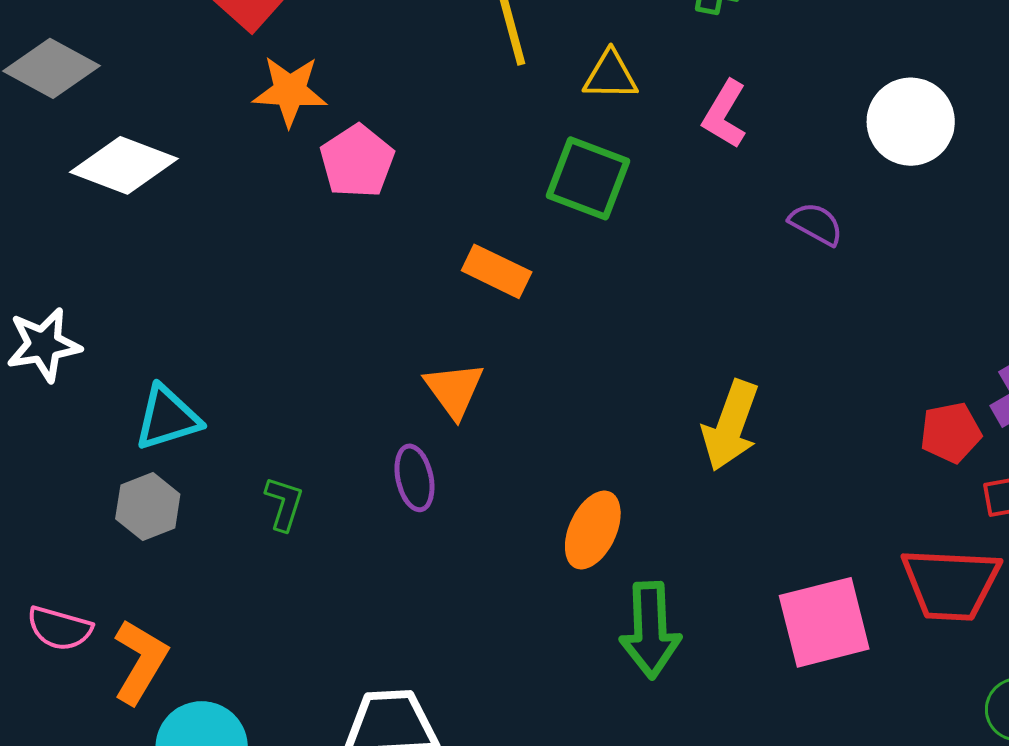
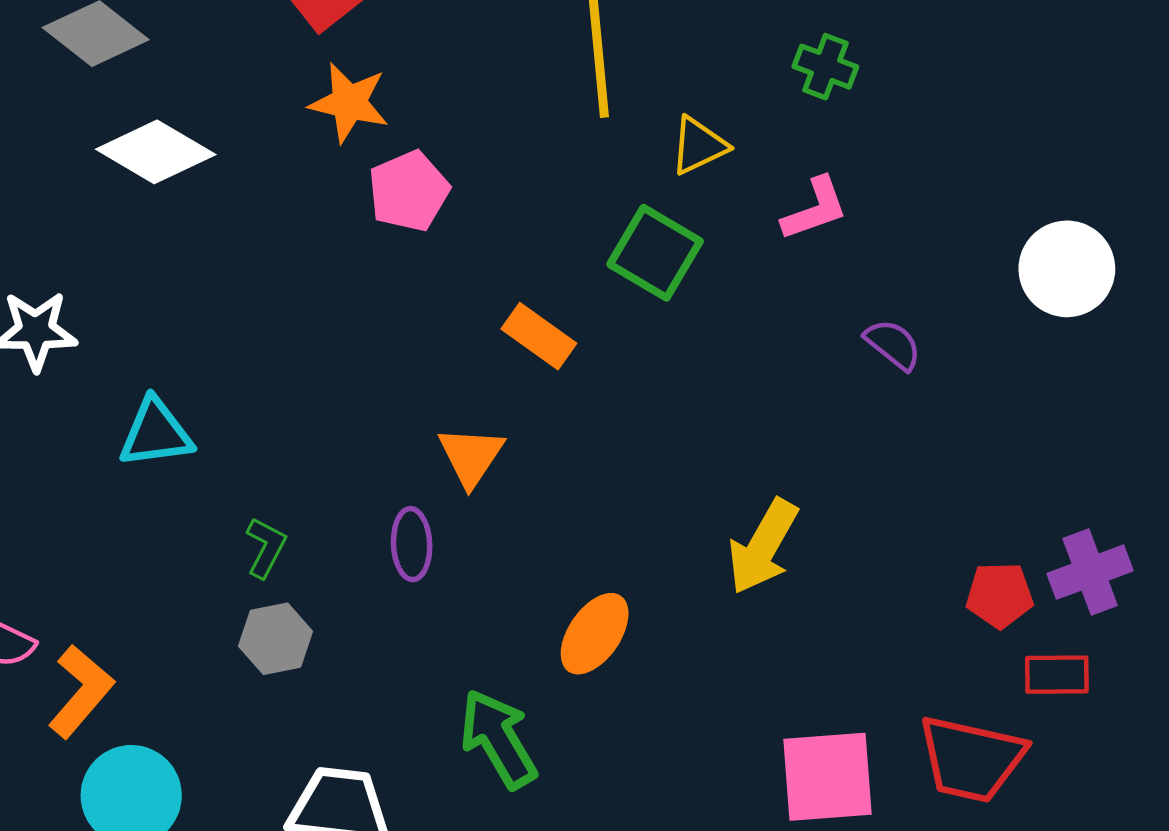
yellow triangle: (611, 75) -> (699, 146), turned -36
pink L-shape: (725, 114) -> (815, 209), turned -150
white circle: (911, 122) -> (1067, 269), moved
gray hexagon: (148, 507) -> (276, 639), moved
green arrow: (650, 630) -> (498, 739), moved, turned 142

